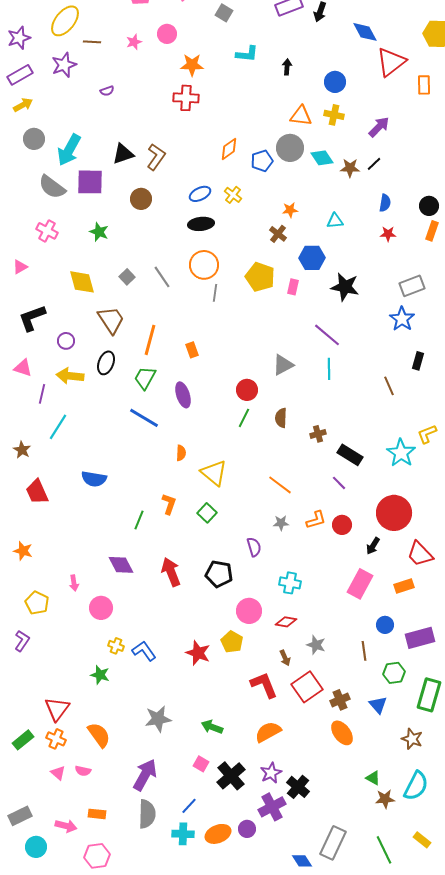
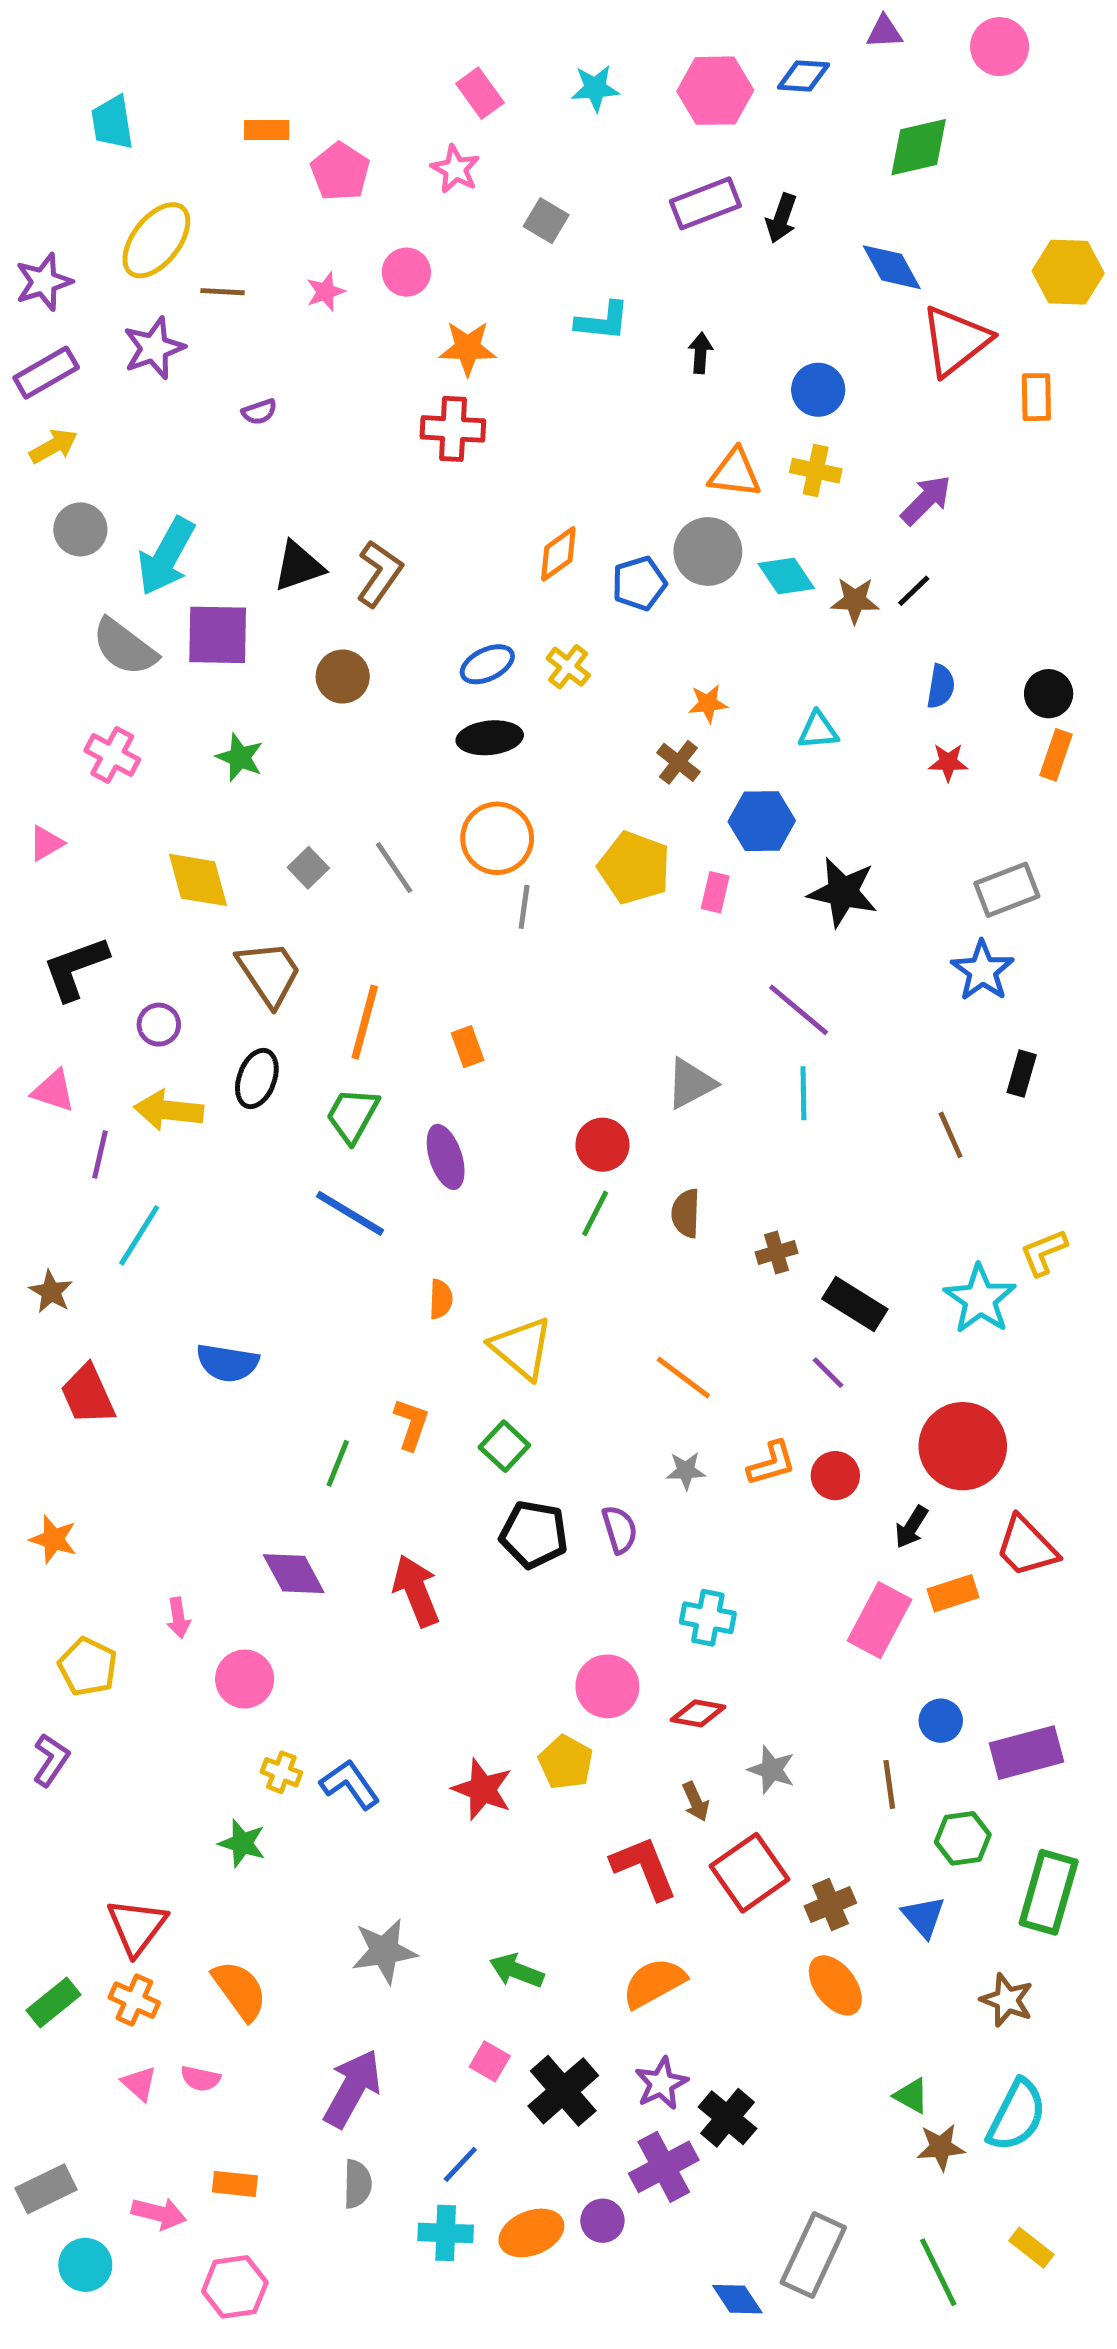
black pentagon: (219, 574) -> (534, 1534), moved
orange rectangle: (404, 586) -> (953, 1593), moved
gray semicircle: (147, 814) -> (357, 2184), size x0.7

